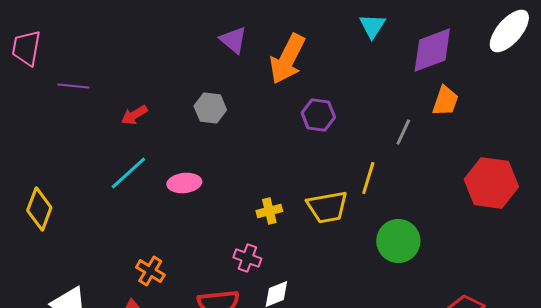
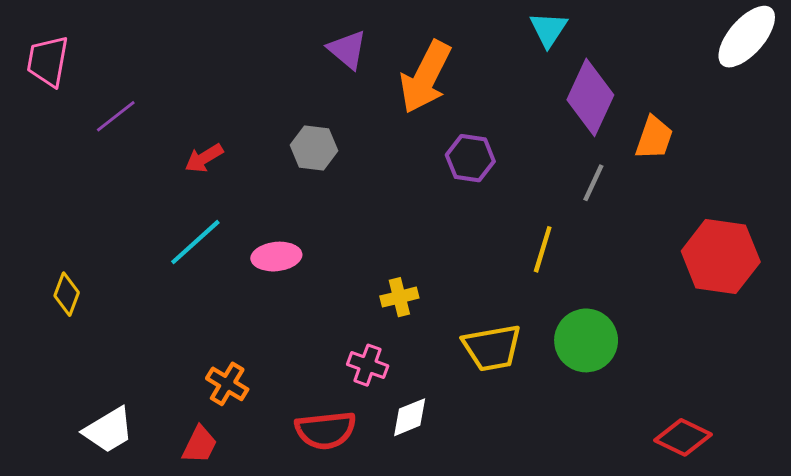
purple diamond: (432, 50) -> (590, 97), moved, turned -45
purple line: (73, 86) -> (116, 116), turned -44
yellow trapezoid: (327, 207) -> (492, 348), moved
yellow diamond: (39, 209) -> (67, 294), size x0.7

